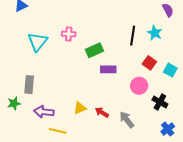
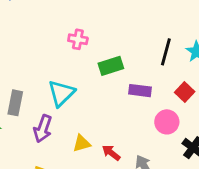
cyan triangle: (38, 42) -> (61, 93), moved
purple rectangle: (108, 69) -> (140, 91), moved
purple arrow: (44, 112) -> (43, 129), moved, turned -84

